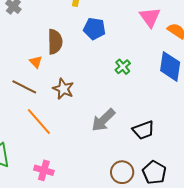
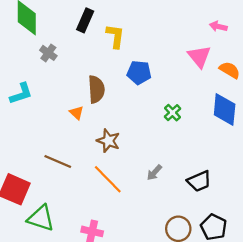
brown line: (24, 87) -> (58, 161), moved
gray arrow: (103, 120) -> (154, 173), size x0.6
orange line: (39, 122) -> (108, 179), moved

